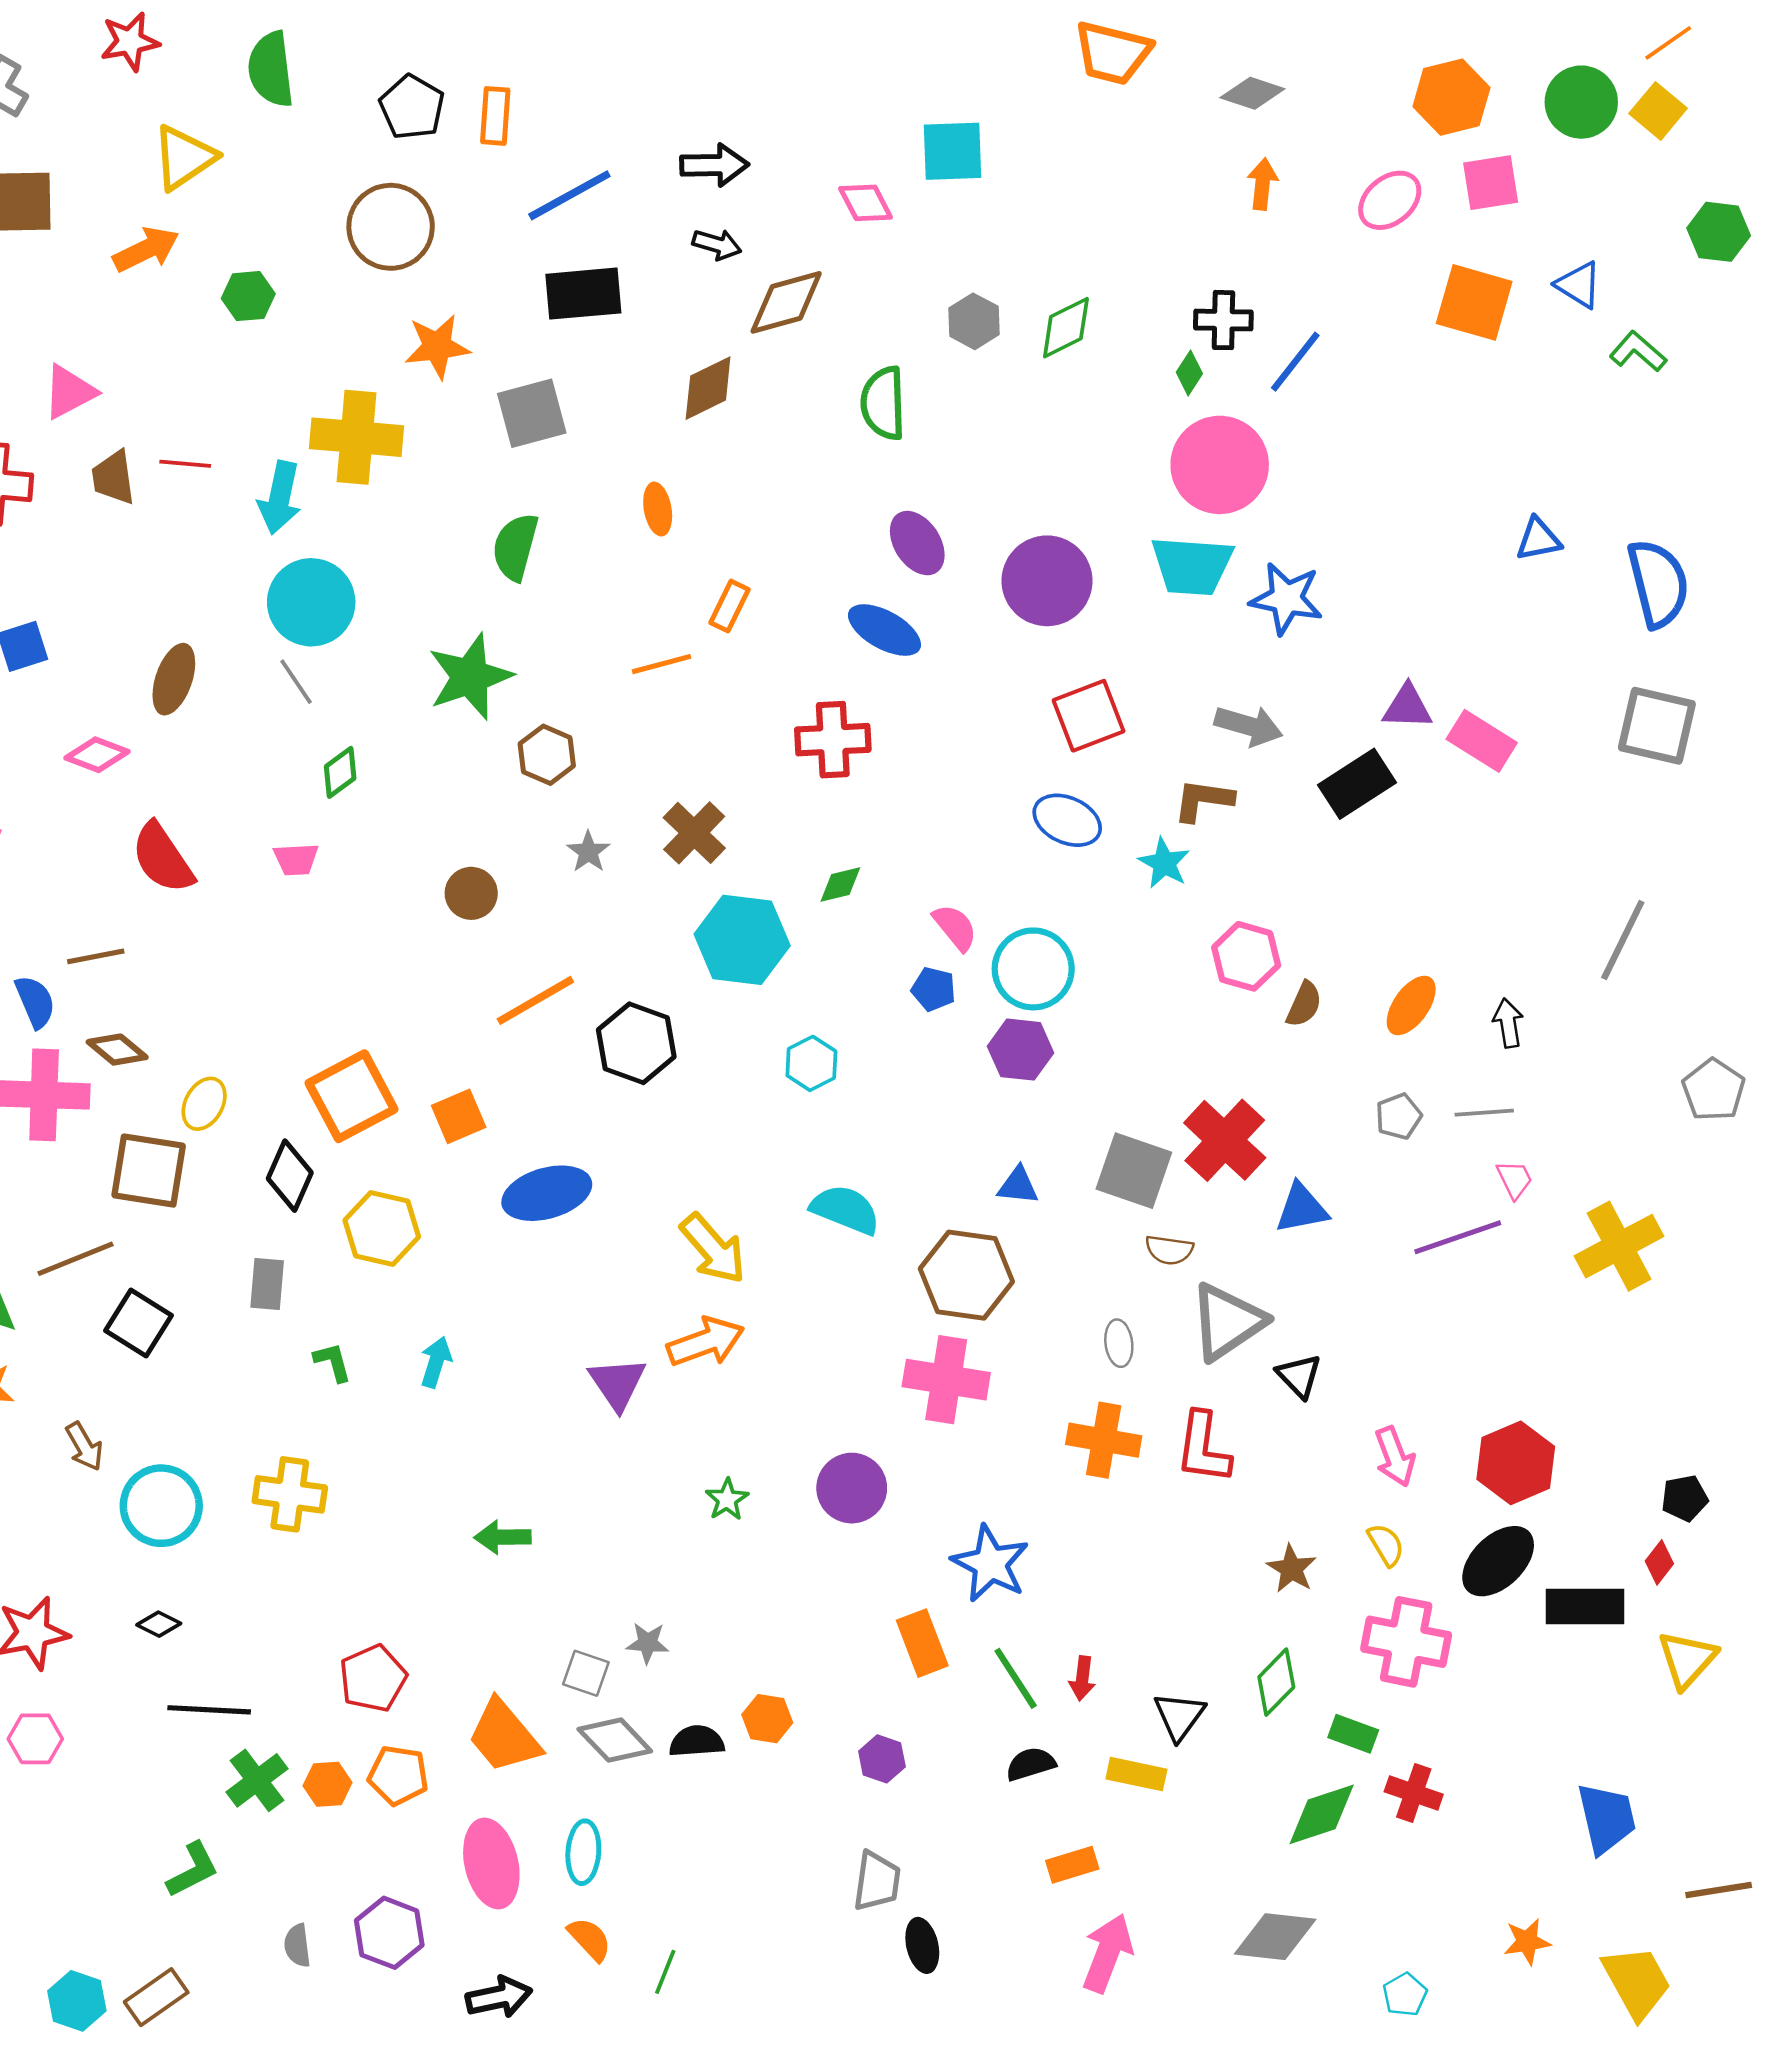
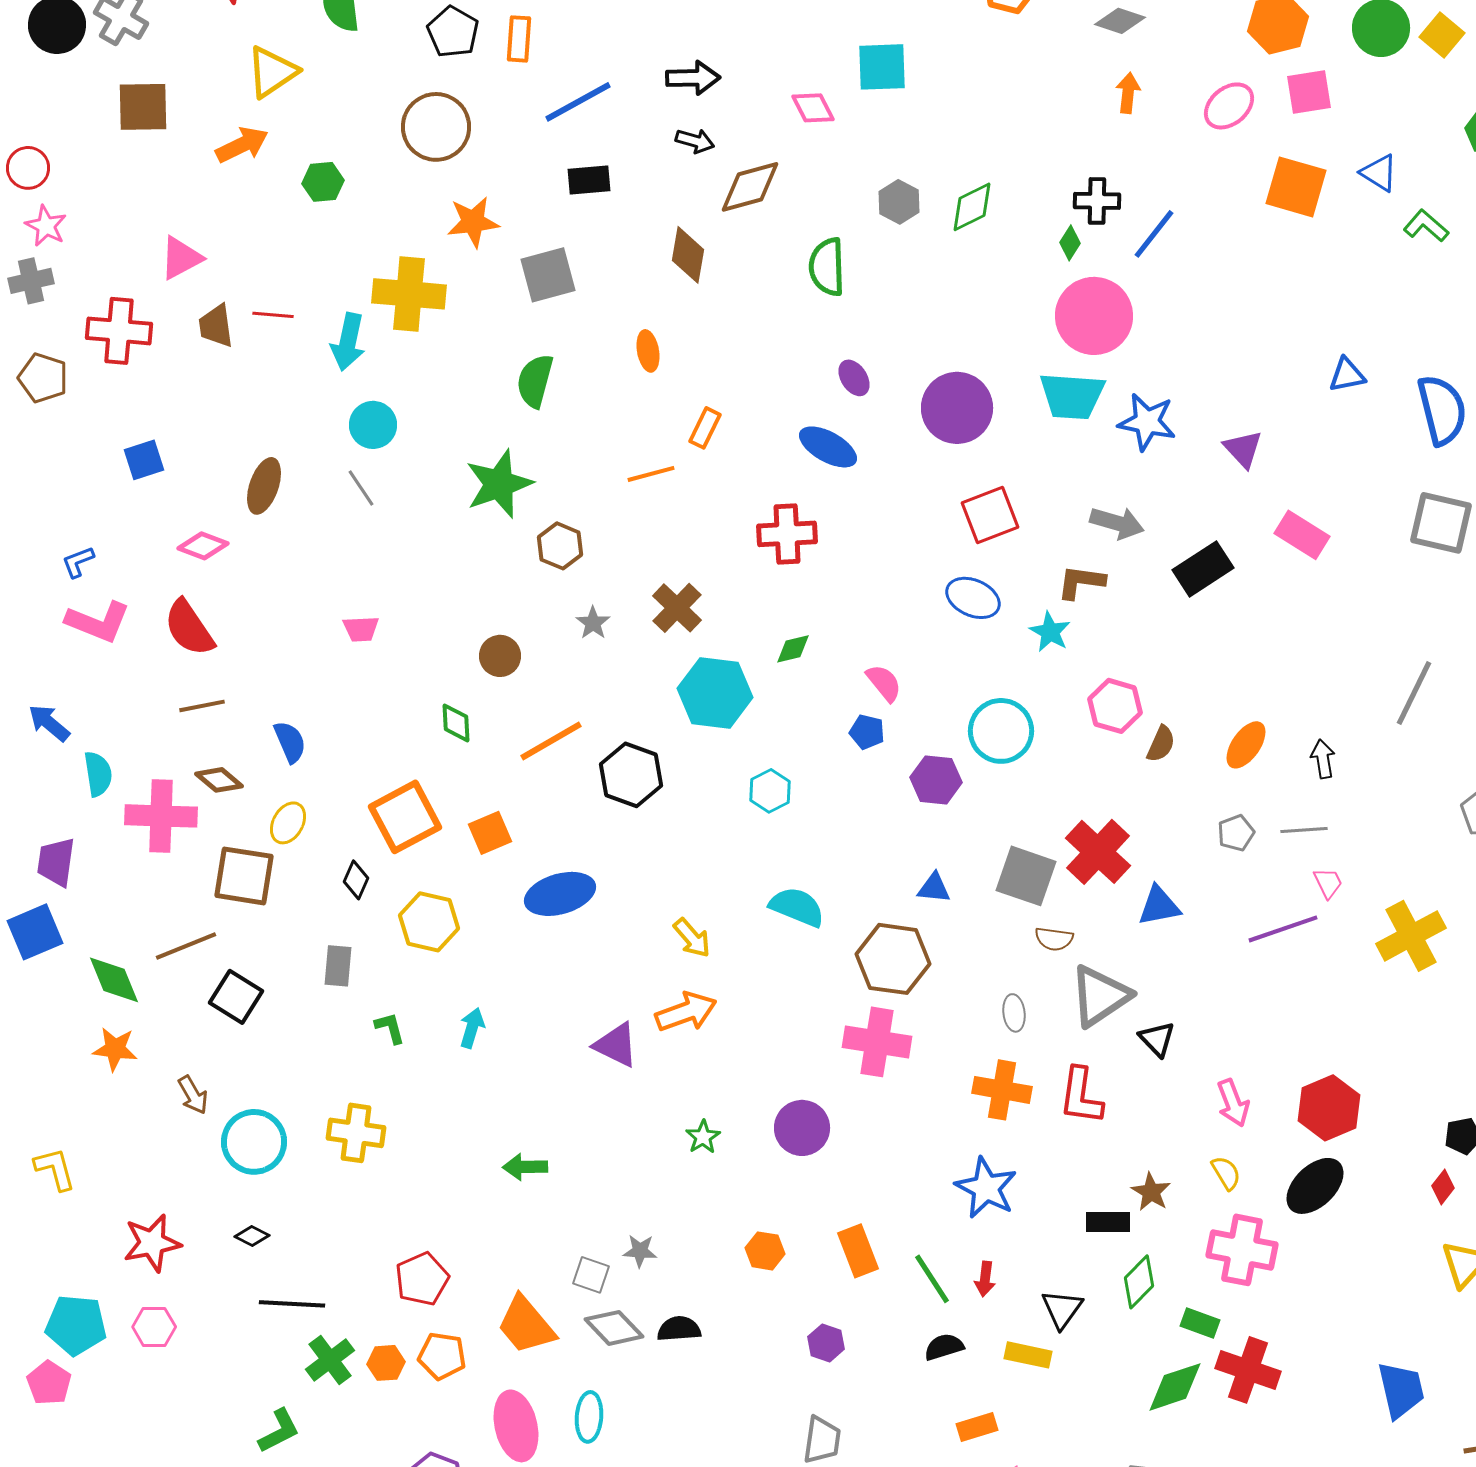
black rectangle: (583, 294) -> (589, 180), size x0.7
brown diamond: (708, 388) -> (688, 255), turned -54
purple ellipse: (917, 543) -> (854, 378), size x0.7
cyan circle: (311, 602) -> (373, 425), size x0.7
purple triangle: (1407, 707) -> (1243, 449), moved, turned 45
green diamond: (340, 772) -> (456, 723), moved, turned -57
red semicircle: (162, 858) -> (189, 628), moved
cyan circle: (1033, 969) -> (1001, 731), moved
blue semicircle: (35, 1002) -> (290, 742), moved
black diamond: (290, 1176) -> (356, 880), size x0.7
yellow arrow: (713, 1249) -> (692, 938), size x0.7
purple triangle: (617, 1383) -> (616, 1045), turned -30
blue star: (990, 1564) -> (986, 1188), moved
black rectangle: (1585, 1606) -> (1108, 1222), moved, size x0.7
orange hexagon: (767, 1719) -> (765, 1251), moved
red cross: (1414, 1793) -> (1248, 1370), size x1.4

